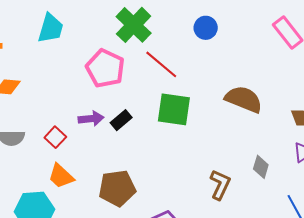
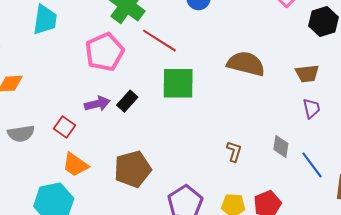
pink pentagon: (105, 68) -> (105, 52), turned 30
gray diamond: (261, 167) -> (281, 146), moved
brown L-shape: (220, 185) -> (234, 152), size x0.7

